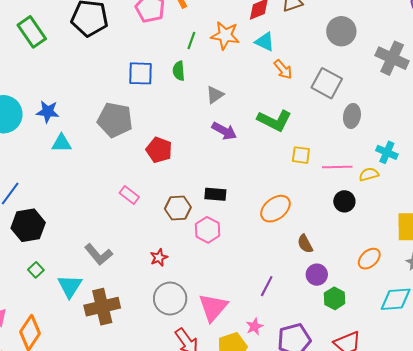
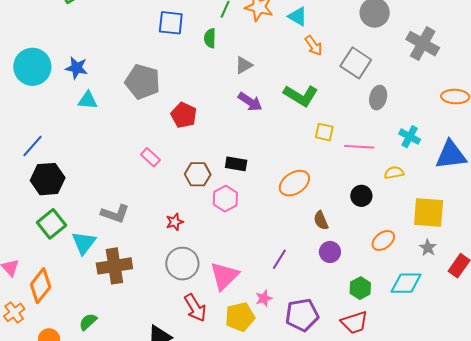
blue square: (140, 73) -> (171, 23), moved
yellow semicircle: (369, 174) -> (394, 173), moved
black circle: (344, 201) -> (361, 196), moved
gray L-shape: (98, 254) -> (115, 214), turned -36
green square: (36, 270) -> (52, 224), size x1.8
green hexagon: (335, 298) -> (360, 288), moved

